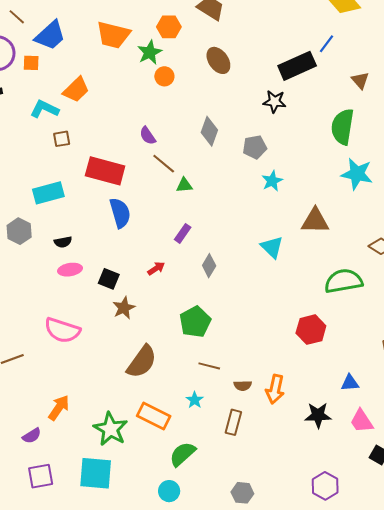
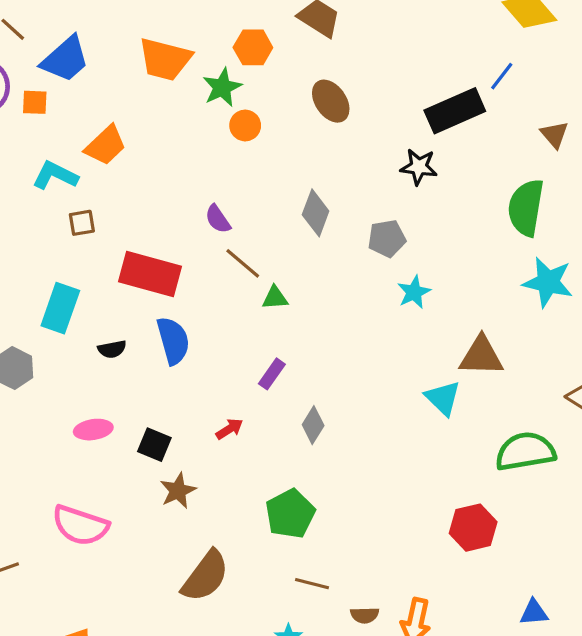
cyan rectangle: (48, 193) -> (60, 308), turned -56
black semicircle: (63, 242) -> (112, 349), moved
cyan triangle: (272, 247) -> (443, 398), moved

